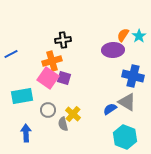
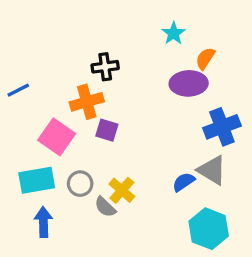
cyan star: (139, 36) -> (174, 33), moved
blue cross: (133, 76) -> (222, 127), turned -35
pink square: (48, 78) -> (57, 137), moved
cyan rectangle: (22, 96) -> (37, 180), moved
gray semicircle: (63, 124) -> (105, 207), turned -32

